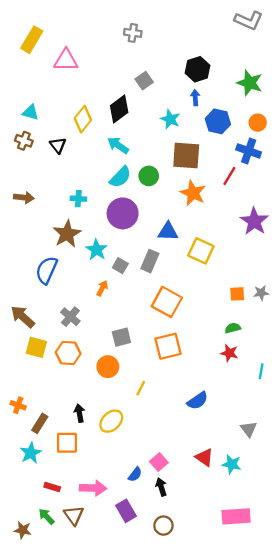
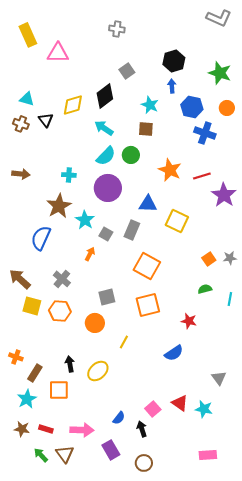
yellow rectangle: (32, 40) -> (28, 35), turned -55
yellow diamond: (83, 119) -> (73, 105), turned 35
black triangle: (58, 145) -> (46, 120), moved
blue cross: (249, 151) -> (205, 133), moved
brown square: (186, 156) -> (146, 129), moved, size x0.6
red line: (229, 176) -> (202, 176), moved, turned 42
orange square: (237, 294) -> (209, 259), turned -32
red star: (229, 353) -> (189, 321), moved
cyan line: (261, 371) -> (230, 299), moved
pink square: (159, 462) -> (153, 409), moved
pink rectangle: (236, 516) -> (208, 455), size x0.7
brown star: (23, 530) -> (22, 429), moved

